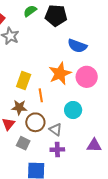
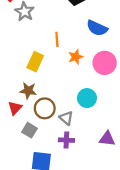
orange star: (60, 73) -> (76, 57), size x0.6
orange line: (41, 95) -> (57, 39), moved

